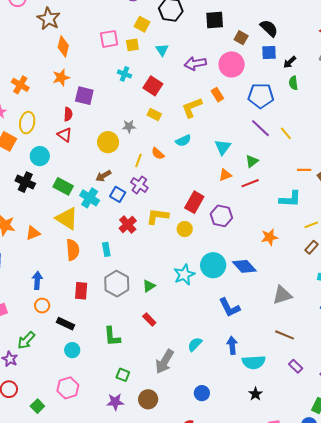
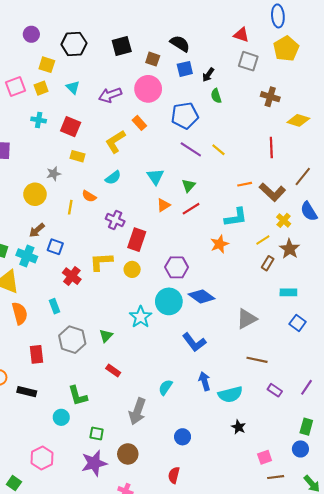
purple cross: (139, 185) -> (115, 220), moved
purple hexagon: (221, 216) -> (177, 267), moved
orange star: (270, 237) -> (219, 244), moved
cyan circle: (72, 350) -> (61, 417), moved
purple star: (115, 402) -> (94, 463), size x1.4

